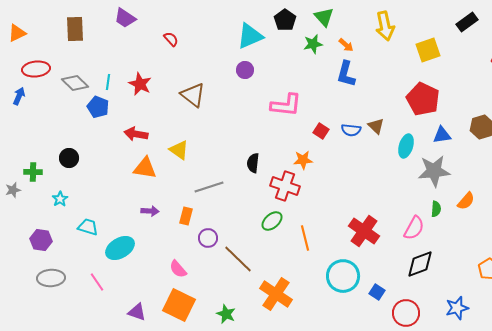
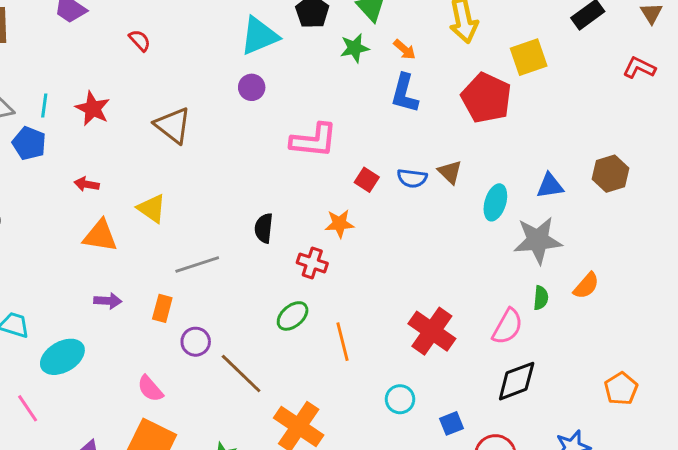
red pentagon: (423, 99) -> (486, 98), moved
red arrow: (136, 134) -> (87, 184), size x0.7
red cross: (285, 186) -> (312, 263), size x0.7
cyan circle: (343, 276) -> (400, 399), size x0.6
blue square: (377, 292) -> (451, 423), turned 35

